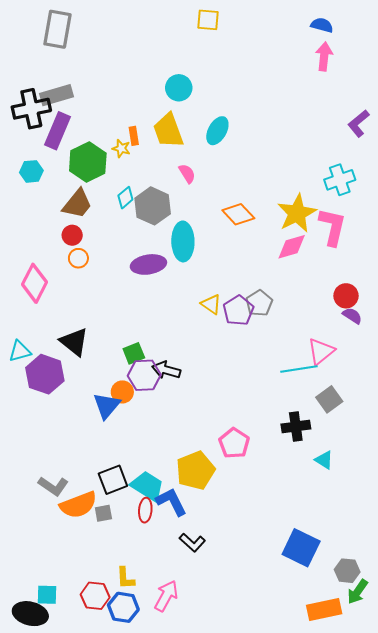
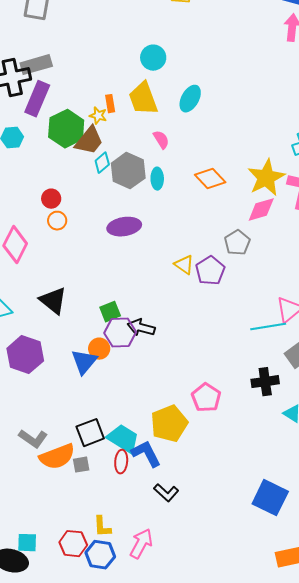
brown trapezoid: (77, 204) -> (89, 141), moved
cyan ellipse: (183, 241) -> (157, 179), moved, size x0.6
gray pentagon: (259, 303) -> (237, 243), moved
purple hexagon: (45, 374) -> (25, 355), moved

